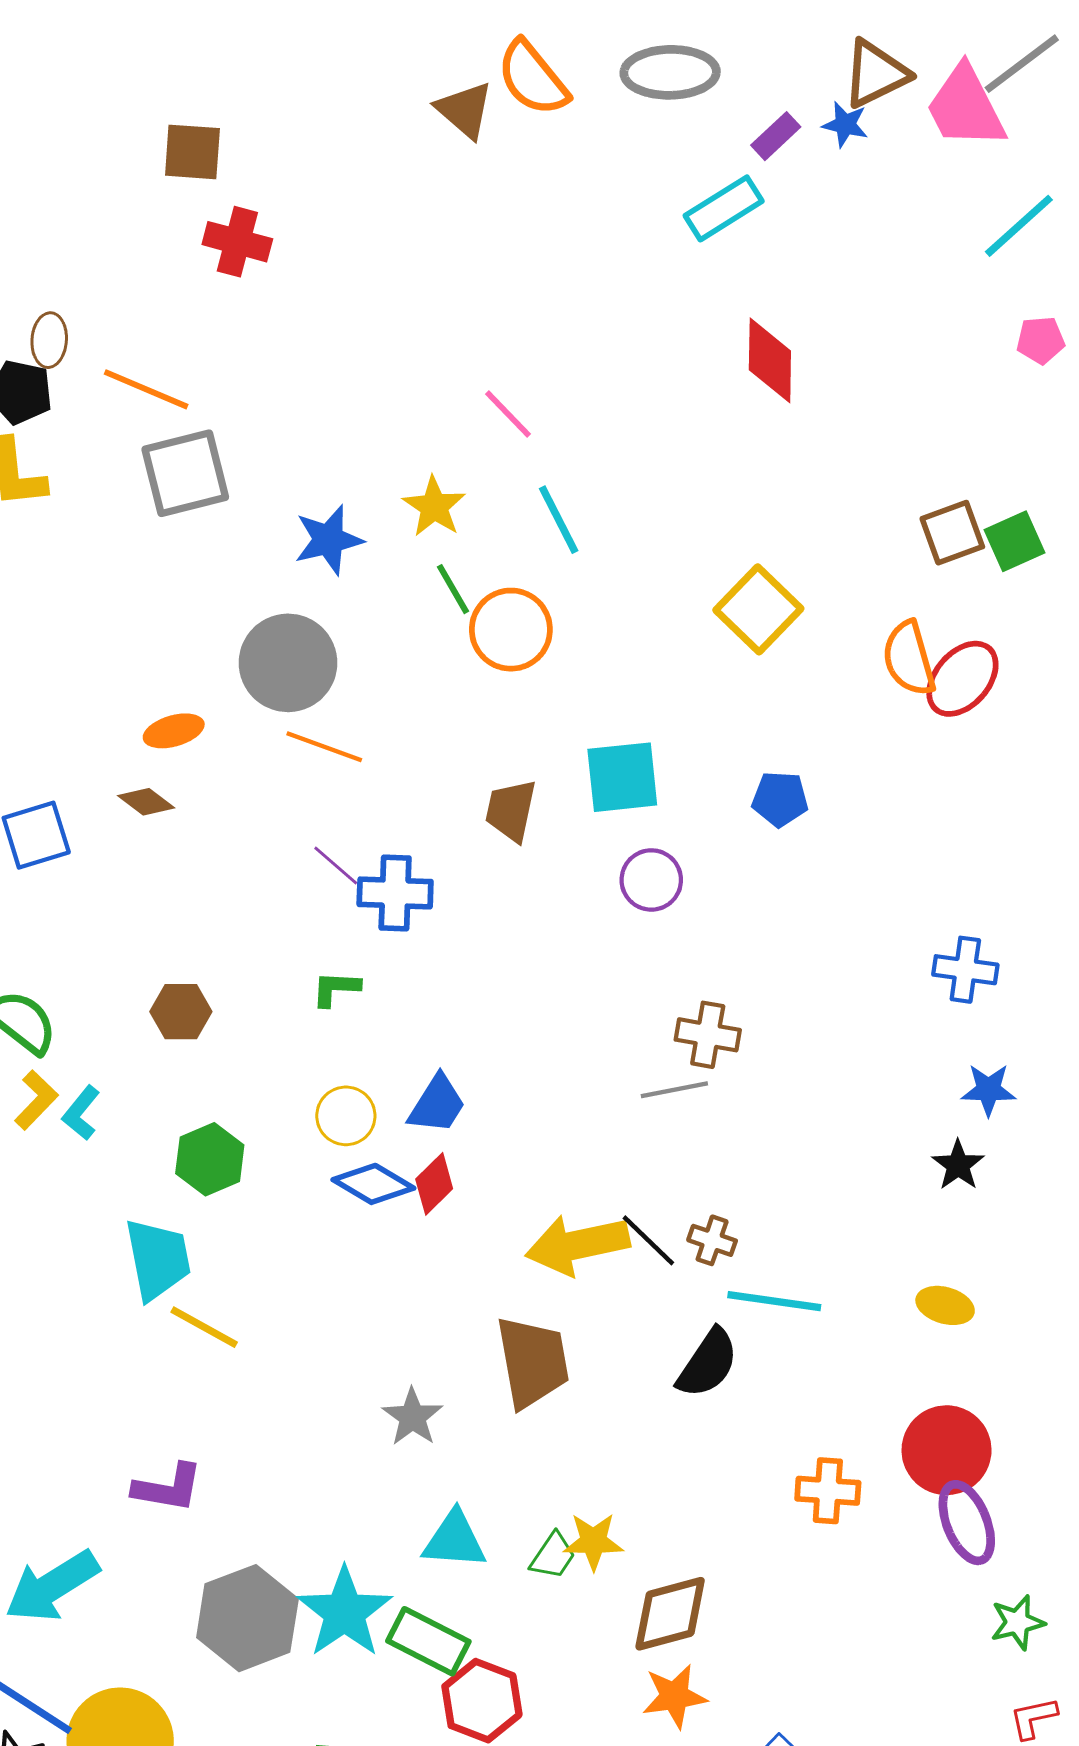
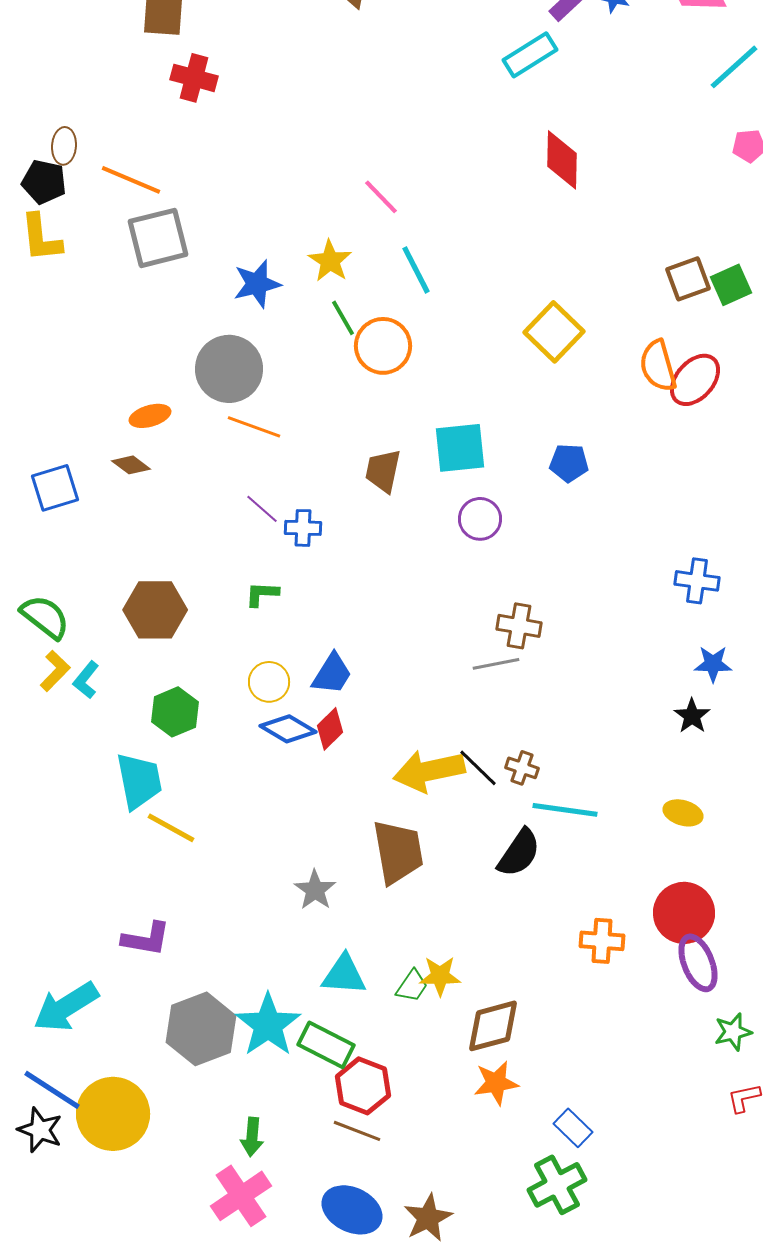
blue cross: (395, 893) -> (303, 528), size x0.7
brown hexagon: (181, 1012) -> (155, 610), size x1.5

